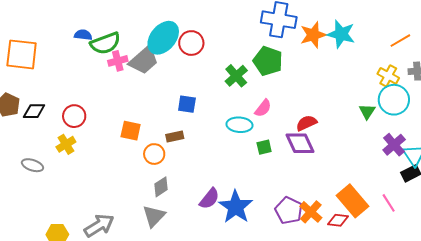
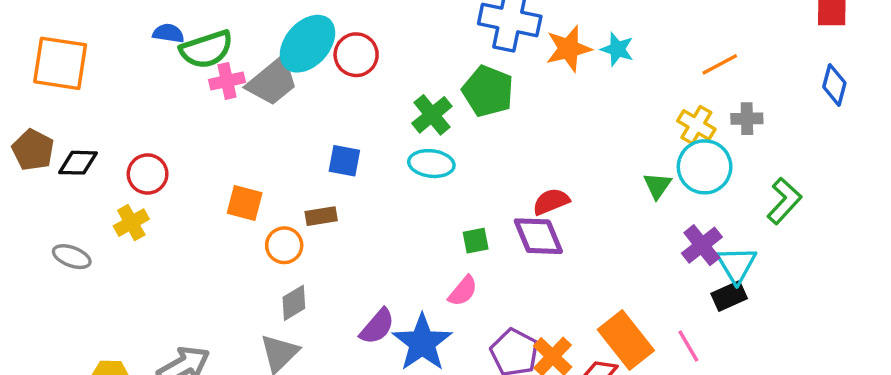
cyan star: (341, 34) -> (617, 49), size x0.7
pink semicircle: (263, 108) -> (463, 291), moved
cyan ellipse: (239, 125) -> (431, 164), moved

